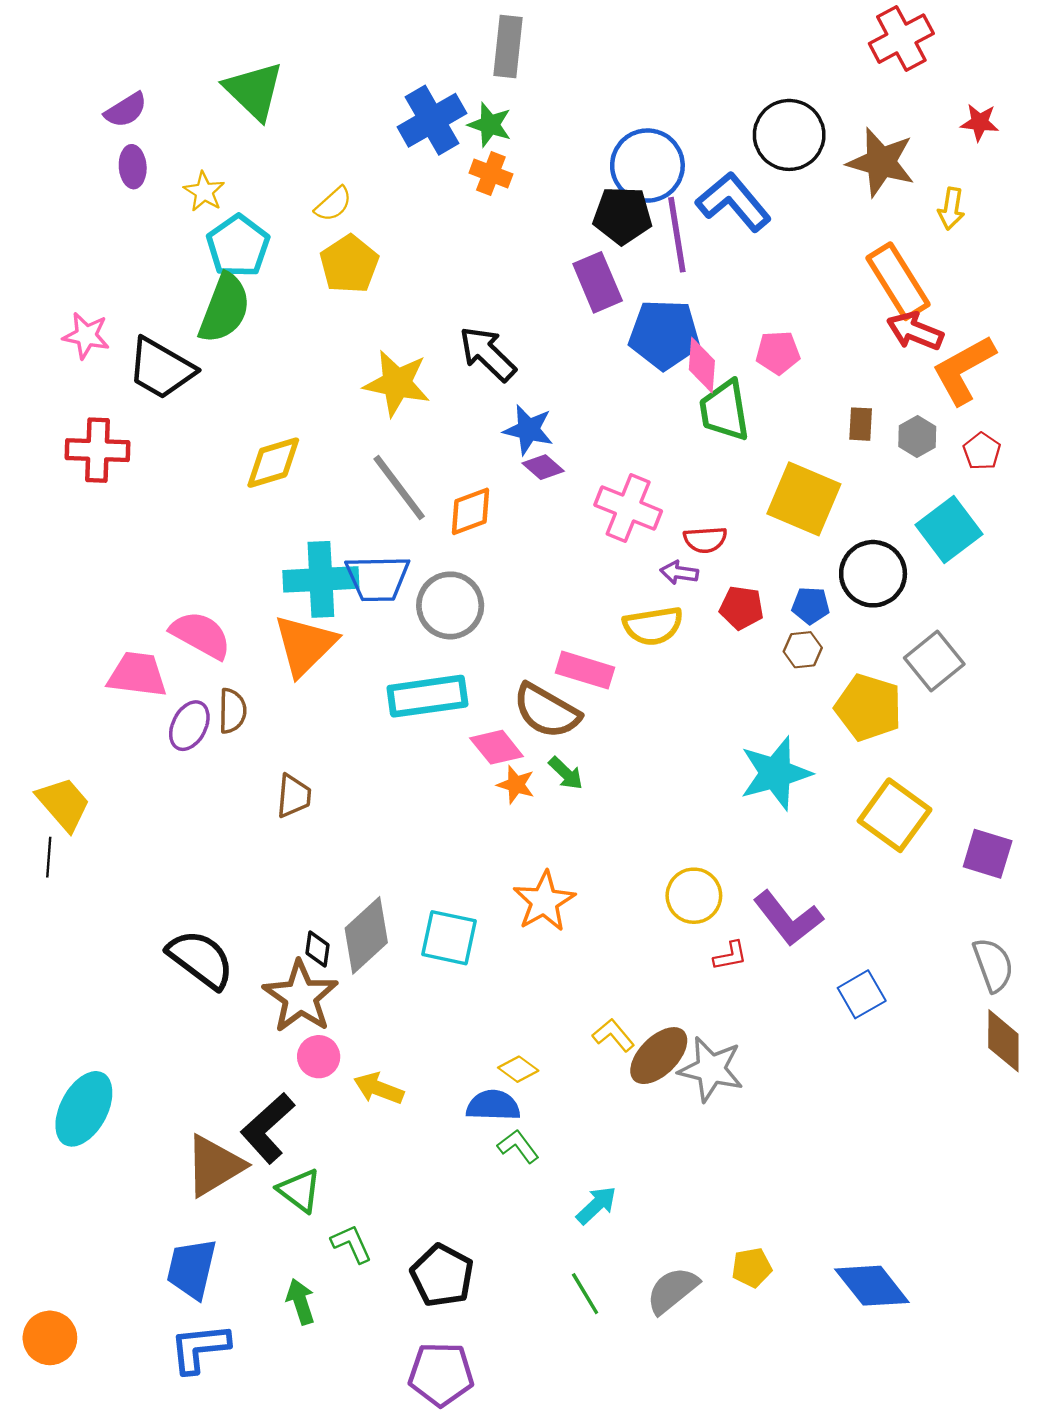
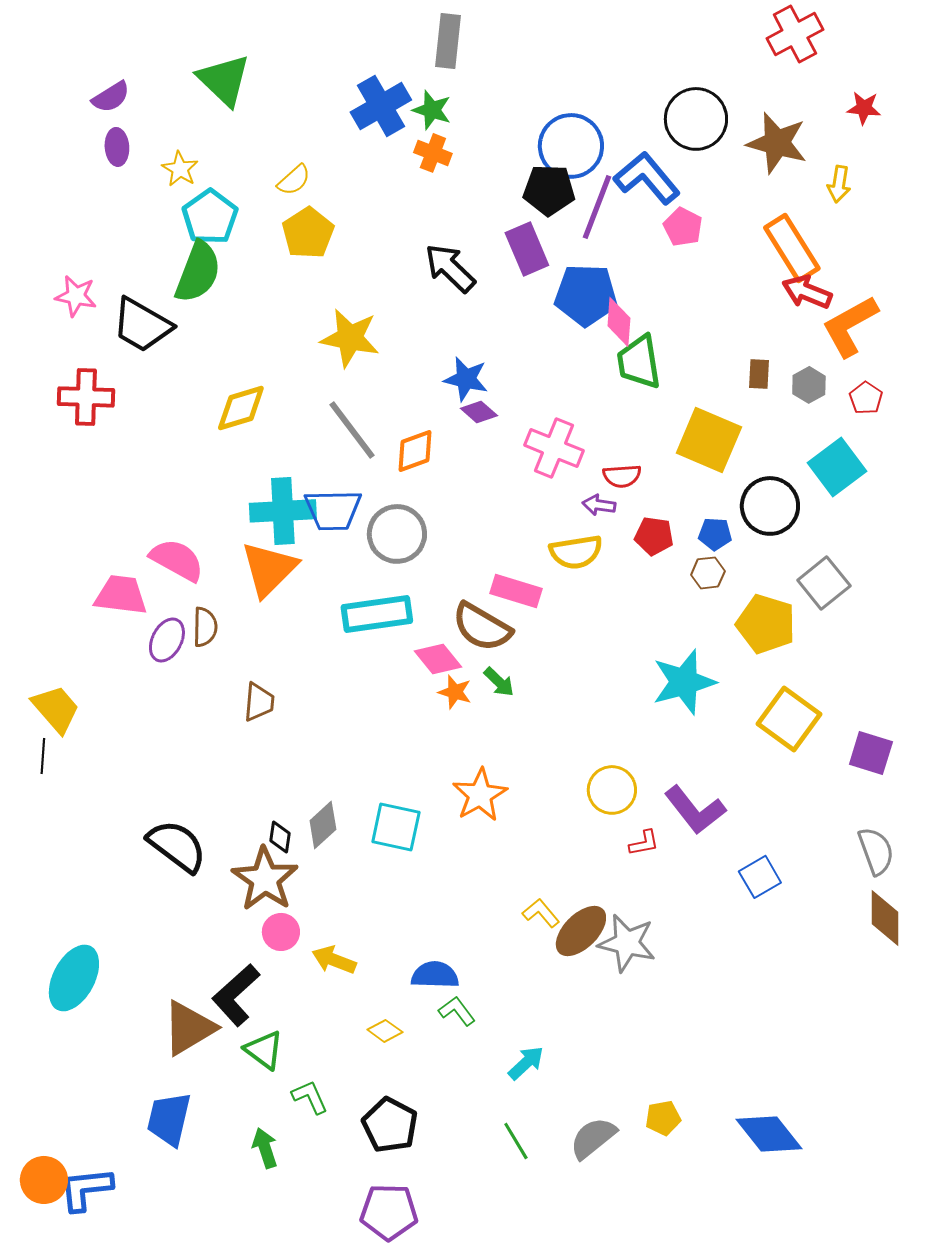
purple line: (677, 235) -> (597, 207), turned 30
pink pentagon: (778, 353) -> (683, 227), moved, turned 30
black arrow: (488, 354) -> (450, 268), moved
gray diamond: (366, 935) -> (323, 825), size x0.7
yellow diamond: (518, 1069) -> (385, 1031), moved
blue L-shape: (200, 1348) -> (86, 1189), moved

